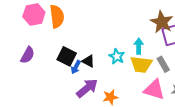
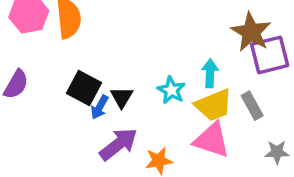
black triangle: (88, 61) -> (122, 97), turned 32
yellow trapezoid: (141, 64) -> (214, 105), turned -30
pink triangle: (154, 90) -> (212, 140), moved

